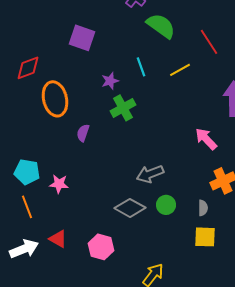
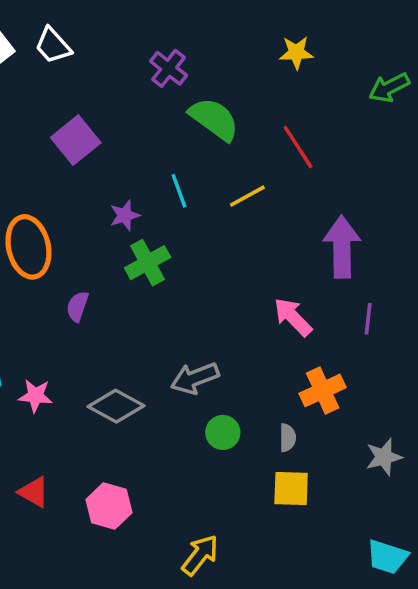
purple square: (82, 38) -> (76, 140), turned 32
gray diamond: (130, 208) -> (116, 406), moved

